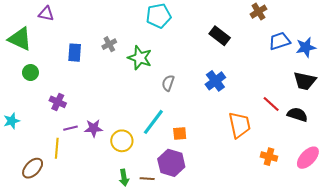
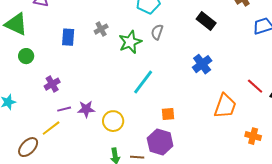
green star: (140, 58) -> (130, 42), turned 30
gray semicircle: (168, 83) -> (157, 32), moved
purple cross: (58, 102) -> (52, 84), turned 35
cyan line: (153, 122) -> (143, 82), moved
orange trapezoid: (240, 125) -> (225, 106), turned 32
yellow line: (57, 148) -> (51, 128), turned 48

